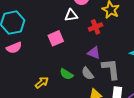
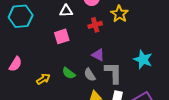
white triangle: (71, 15) -> (66, 11), moved
red cross: (96, 27) -> (95, 25), moved
pink semicircle: (14, 48) -> (15, 64), moved, turned -42

